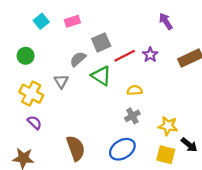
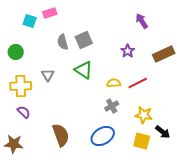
cyan square: (41, 21) -> (30, 21), turned -32
pink rectangle: (72, 21) -> (50, 13), moved
red line: (125, 56) -> (138, 83), moved
gray semicircle: (78, 59) -> (63, 42), moved, turned -63
yellow cross: (31, 94) -> (21, 86), turned -30

